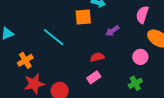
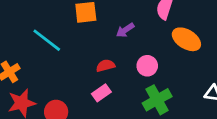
pink circle: (140, 57) -> (147, 66), moved
green cross: (135, 83) -> (157, 100), size x1.5

